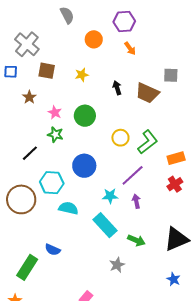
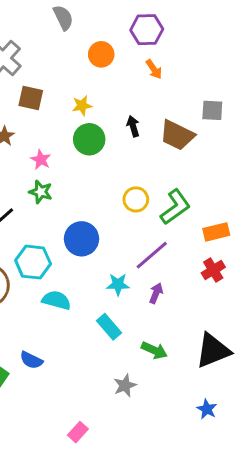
green circle: (85, 116) -> (89, 139), moved
purple arrow: (136, 201) -> (156, 293), turned 32
cyan rectangle: (105, 225) -> (109, 327), size x0.7

